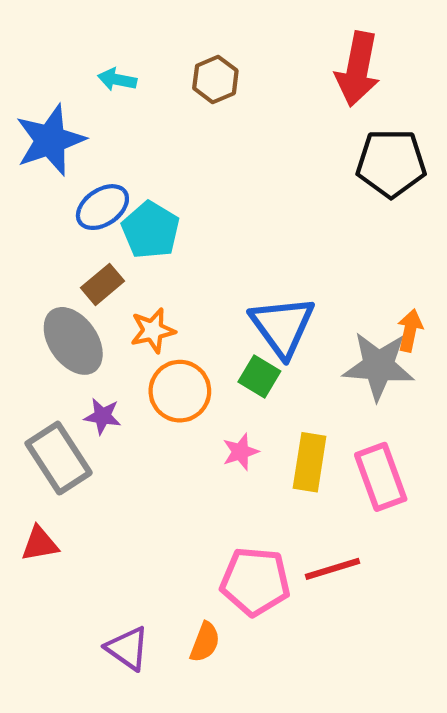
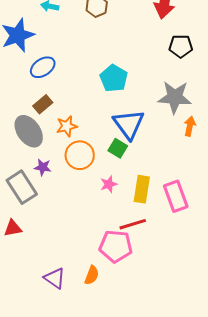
black pentagon: (391, 163) -> (181, 46), size x0.7
cyan pentagon: (151, 230) -> (114, 78), moved
gray star: (379, 366) -> (175, 97), moved
red line: (333, 569) -> (133, 224), moved

